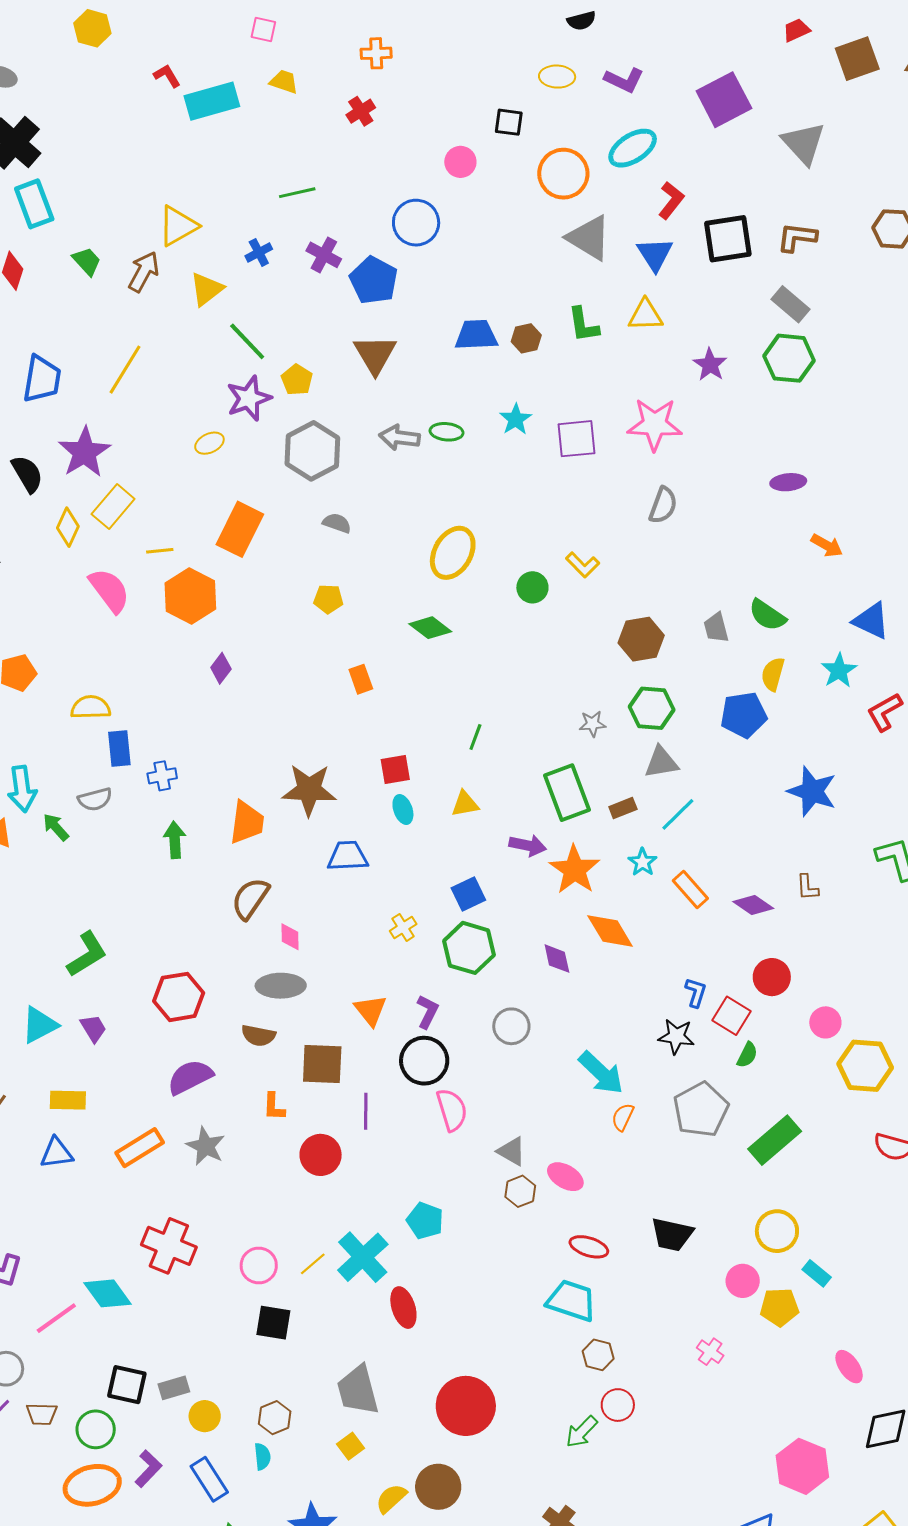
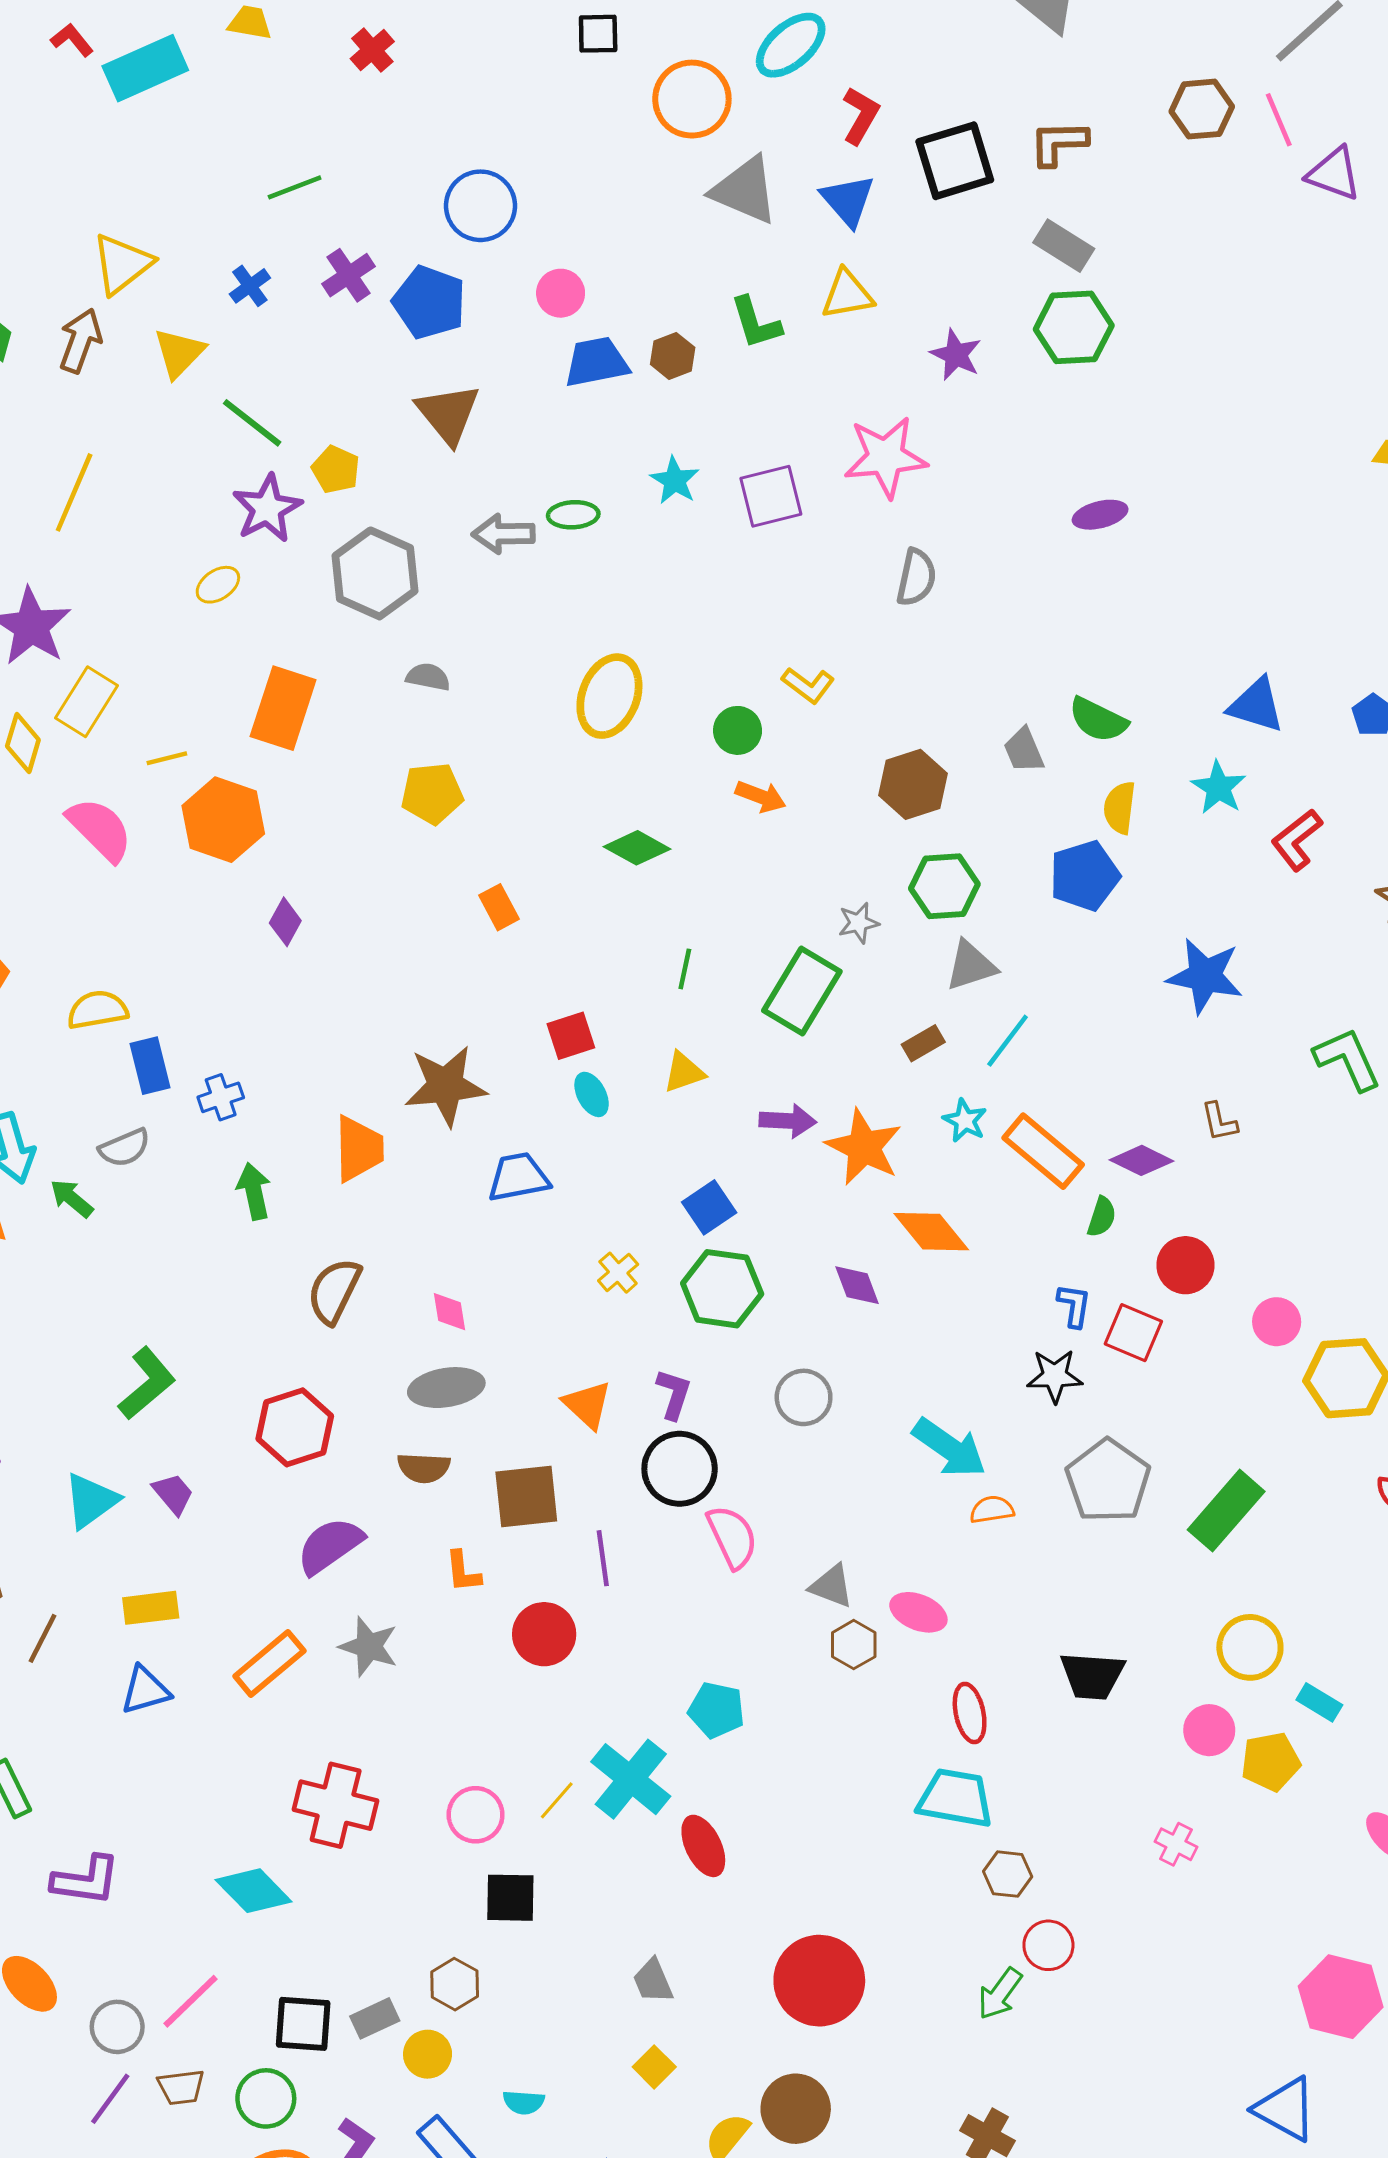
pink circle: (460, 162) -> (561, 293), moved
purple cross: (324, 255) -> (349, 275), turned 36
orange arrow: (827, 545) -> (761, 796), moved
yellow pentagon: (328, 599) -> (432, 793), size x1.4
green diamond: (430, 628) -> (637, 848), moved
green rectangle: (567, 793) -> (802, 991), moved, turned 60
orange rectangle: (690, 890) -> (1043, 1151), size x1.4
brown semicircle: (250, 898) -> (334, 1291), moved
green semicircle: (747, 1055) -> (1102, 1217), moved
orange semicircle: (623, 1117) -> (992, 1510), turned 64
red ellipse: (589, 1247) -> (970, 1713), turned 69
pink line: (56, 1318) -> (191, 2001), moved
gray trapezoid: (358, 1390) -> (653, 1981), size x0.6
brown hexagon: (275, 1418) -> (455, 1984), moved
cyan semicircle: (262, 1457) -> (524, 2102), turned 108

